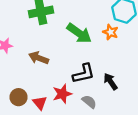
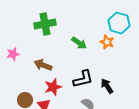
green arrow: (79, 33) -> (79, 43), size x0.7
red star: (62, 94) -> (53, 87), moved

